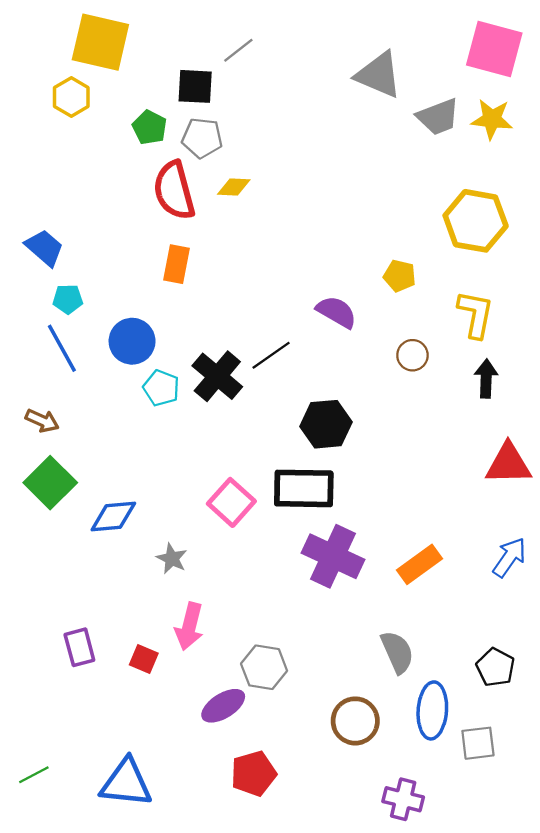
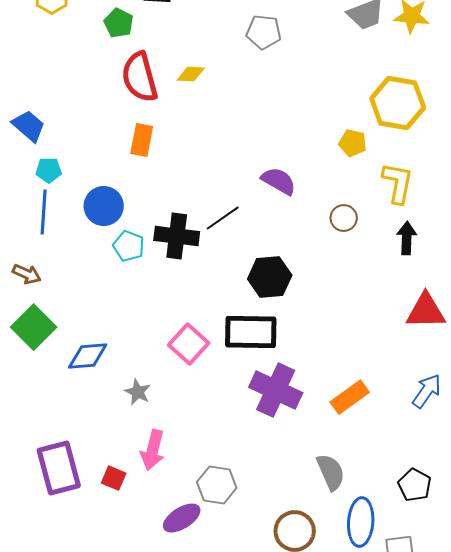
gray pentagon: (202, 138) -> (264, 32), moved
yellow pentagon: (400, 276) -> (353, 143), moved
blue line: (62, 348) -> (44, 212), turned 33
black cross: (217, 376) -> (177, 236), turned -33
purple rectangle: (79, 647) -> (59, 468), size x1.6

